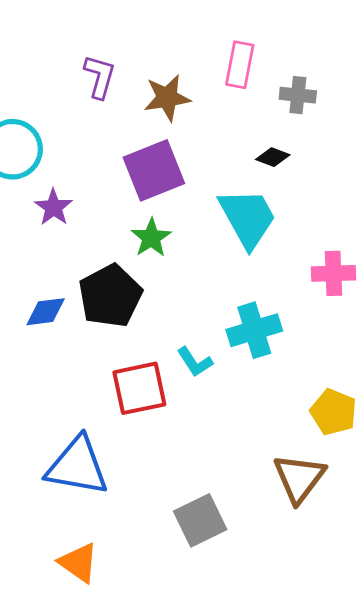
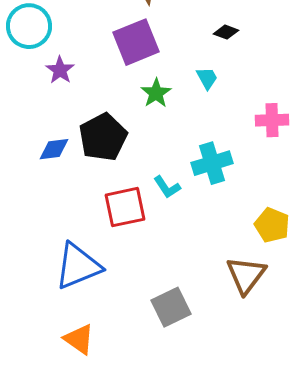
cyan trapezoid: (248, 218) -> (207, 78), size x0.5
green star: (151, 238) -> (156, 93), moved
blue triangle: (77, 466) -> (78, 266), turned -32

